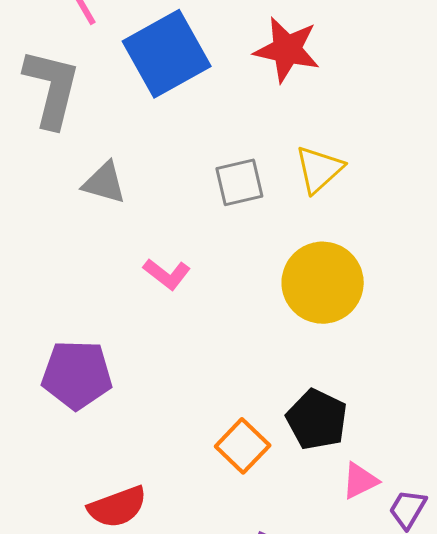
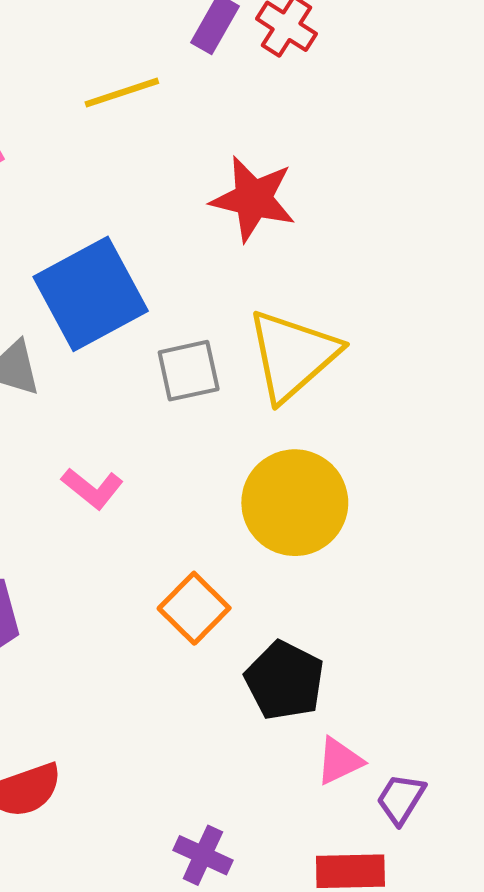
blue square: (167, 54) -> (91, 294), moved
yellow triangle: (319, 169) -> (293, 355), size x1.5
orange square: (243, 446) -> (194, 608), moved

